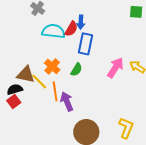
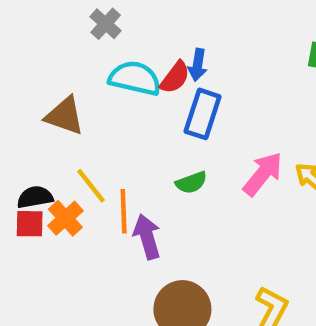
orange cross: (52, 66) -> (65, 218), moved
green semicircle: (76, 70) -> (191, 183), moved, turned 32
brown triangle: (26, 75) -> (65, 116), moved
red square: (14, 102) -> (30, 224), turned 32

